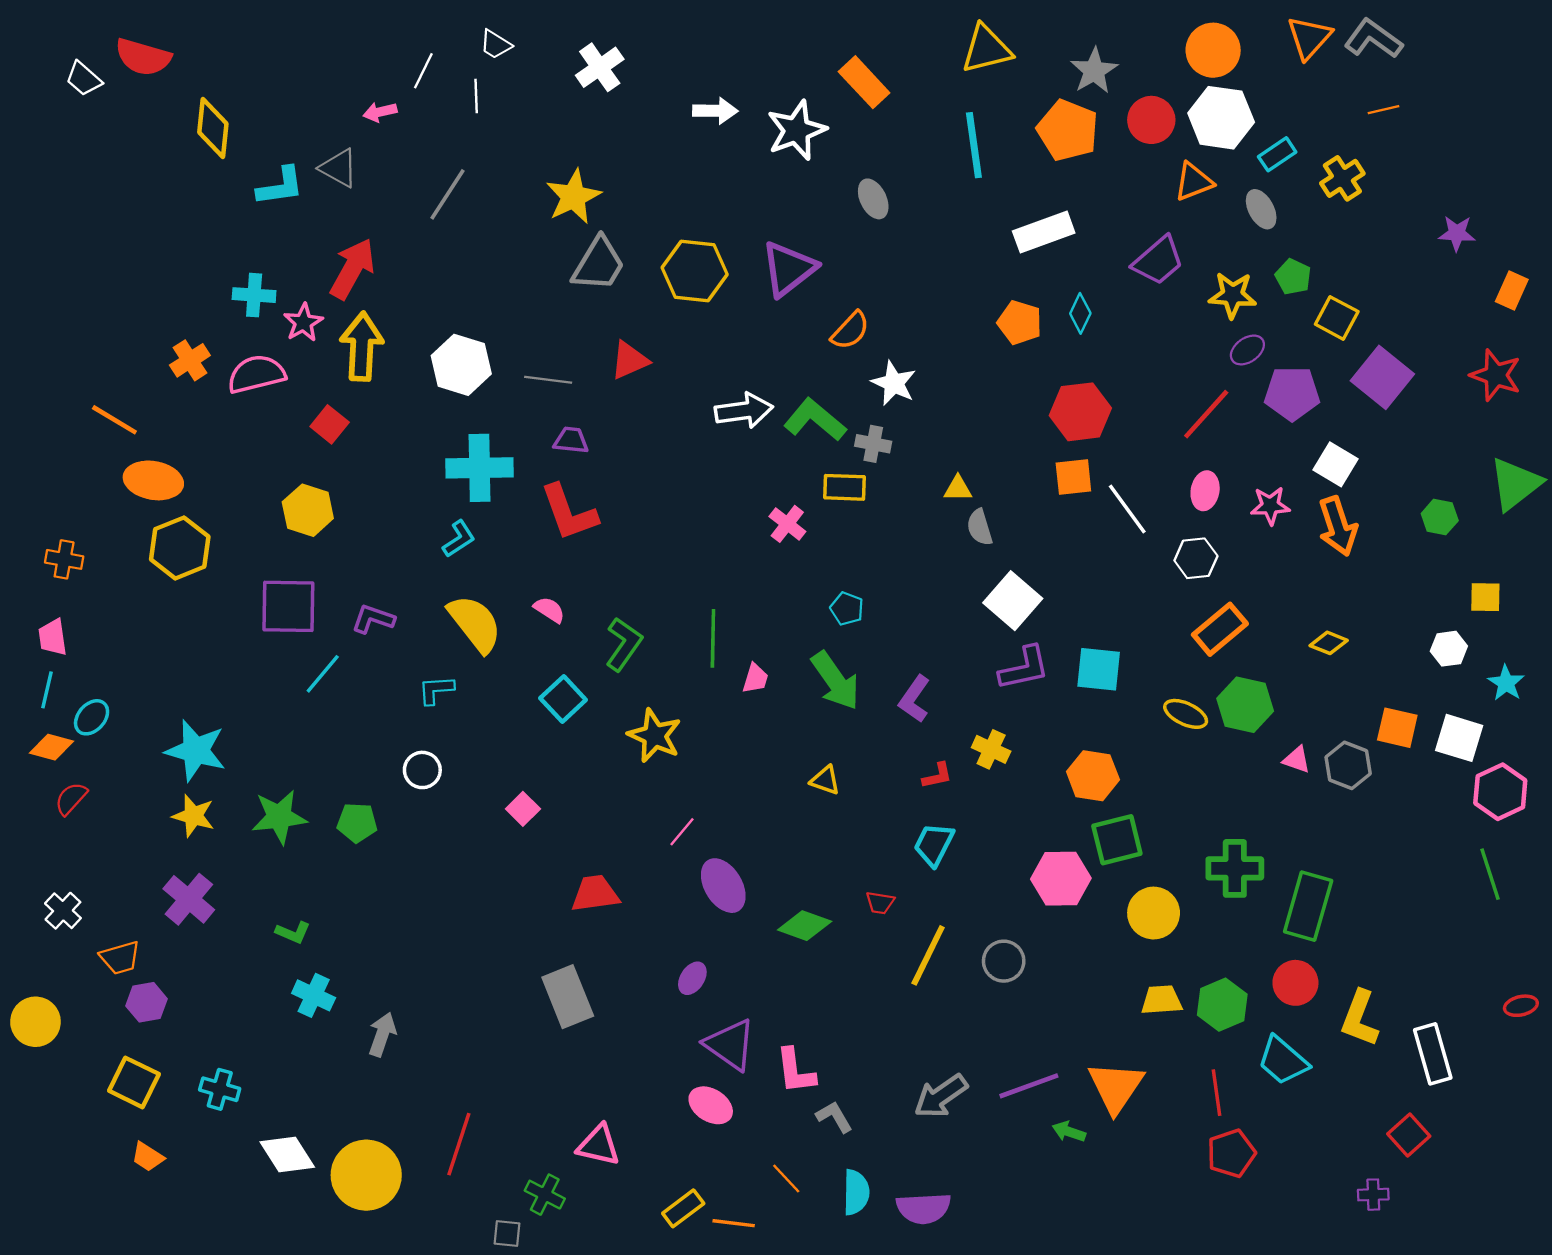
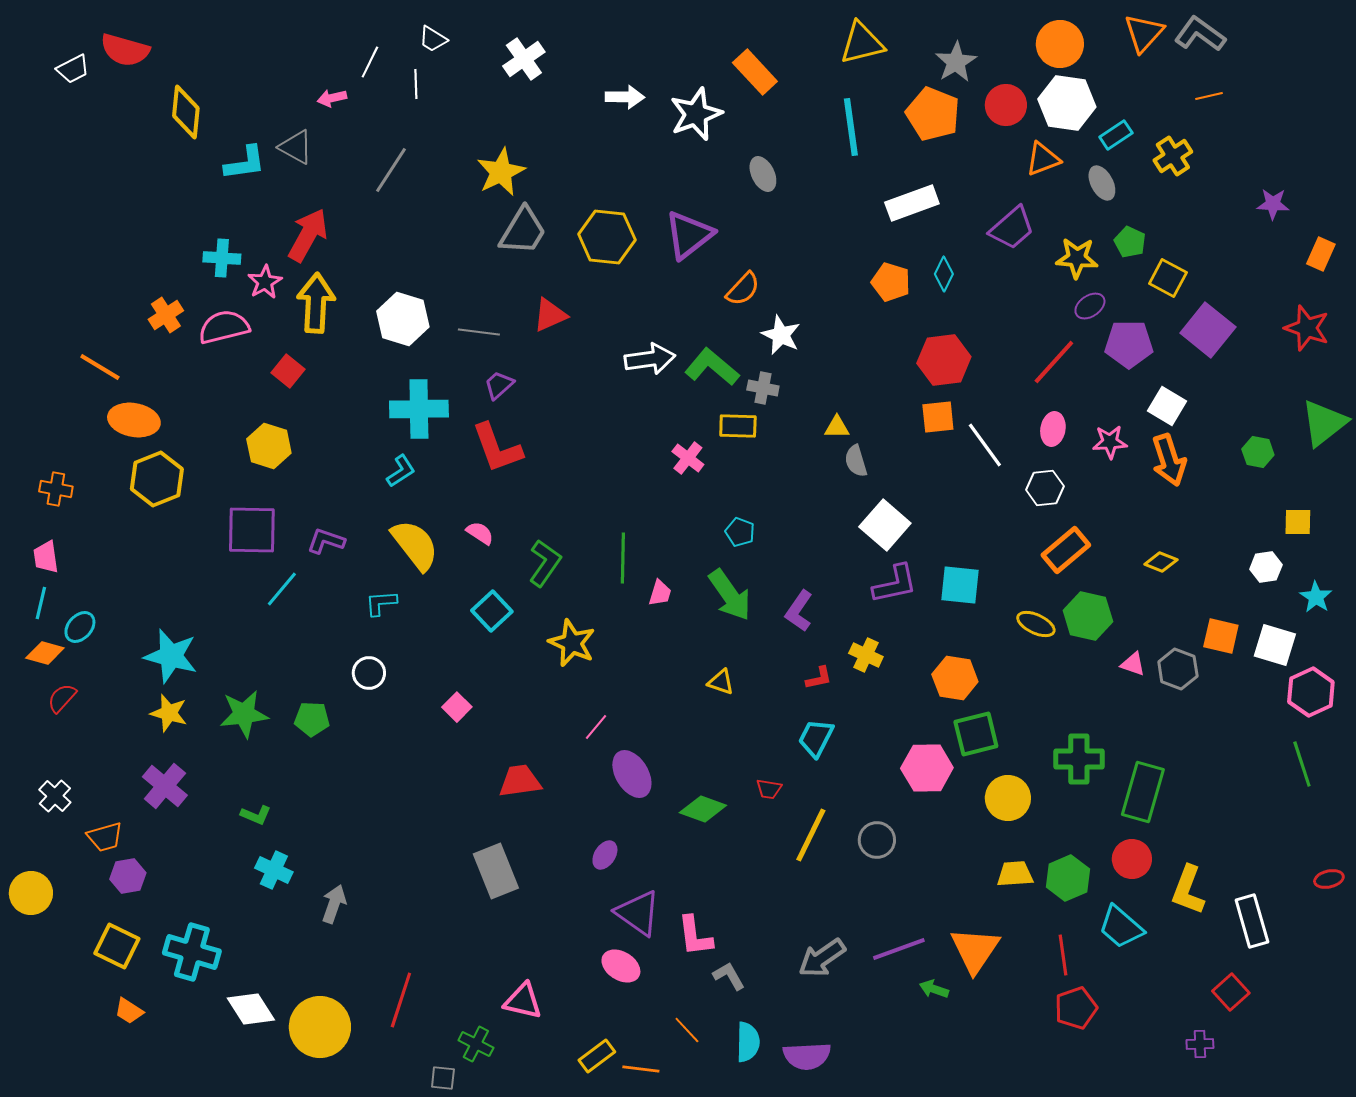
white trapezoid: (84, 79) -> (73, 69), turned -68
purple trapezoid: (571, 440) -> (499, 385), turned -48
cyan cross: (220, 1089) -> (192, 952), size x1.6

